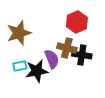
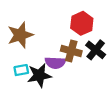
black cross: (82, 55) -> (96, 50), moved, turned 30
purple semicircle: (52, 59) -> (55, 63), turned 114

